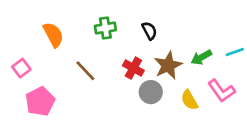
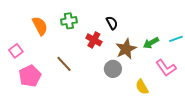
green cross: (105, 28) -> (69, 21), moved
red cross: (133, 68) -> (94, 40), moved
brown line: (85, 71) -> (64, 64), moved
yellow semicircle: (189, 100) -> (142, 87), moved

